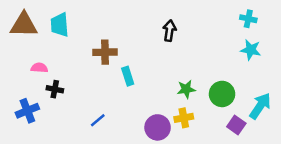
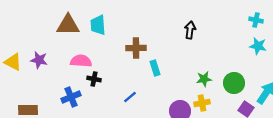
pink semicircle: (39, 68) -> (81, 61), size x1.5
blue line: (98, 120) -> (130, 97), moved

